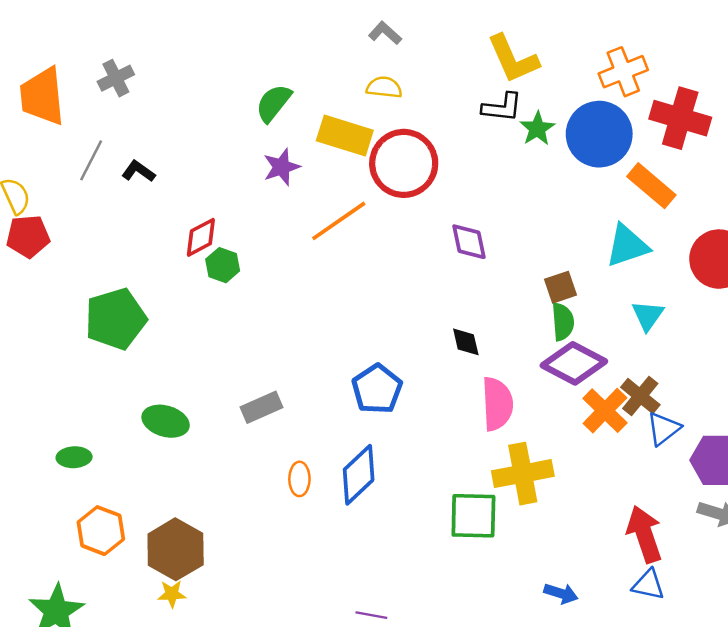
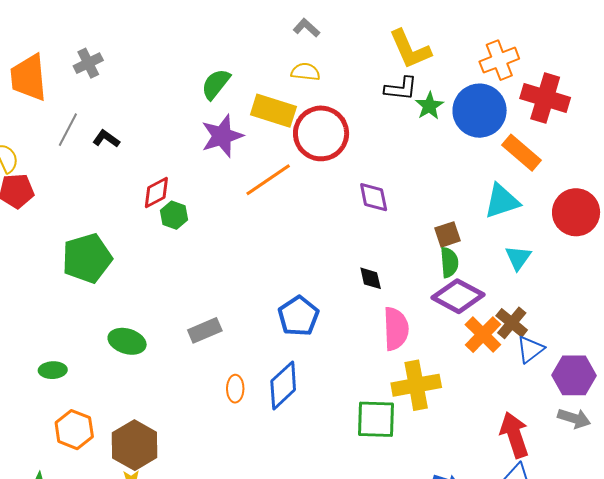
purple star: (282, 167) -> (222, 136), size x1.4

